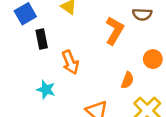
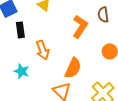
brown semicircle: (142, 14) -> (103, 15), turned 77
orange semicircle: (127, 80) -> (73, 68), moved, size x1.5

